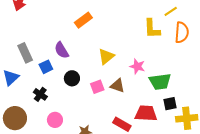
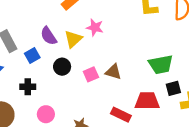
yellow triangle: (106, 56) -> (73, 39), moved
pink star: (137, 66) -> (95, 27), moved
black cross: (40, 94) -> (28, 87), turned -32

